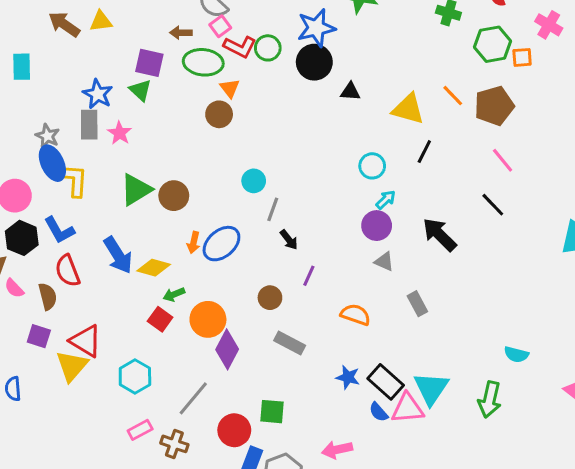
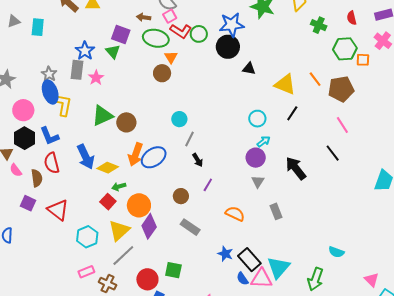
orange arrow: (194, 242) -> (136, 154), size x1.6
gray triangle: (384, 262) -> (258, 182), turned 32
yellow triangle: (72, 366) -> (119, 231), moved

